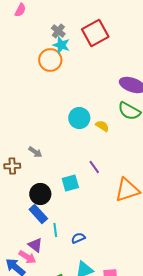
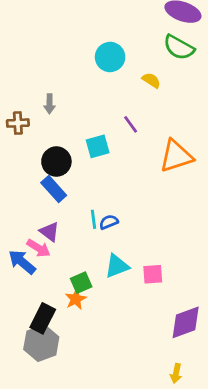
yellow semicircle: (102, 126) -> (151, 80), moved
gray arrow: (35, 152) -> (50, 104), turned 56
cyan line: (55, 230) -> (94, 219), moved

